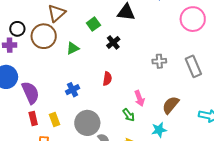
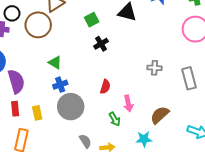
black cross: (113, 42) -> (101, 44), moved
green triangle: (73, 48) -> (55, 63), moved, turned 48
red semicircle: (107, 79) -> (105, 87), moved
gray circle: (87, 123) -> (71, 107), moved

